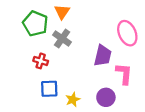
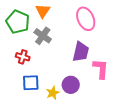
pink ellipse: (127, 33) -> (86, 19), moved
purple circle: (106, 97) -> (71, 85), moved

